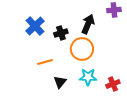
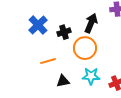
black triangle: (60, 82) -> (63, 81), turned 40

